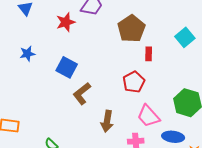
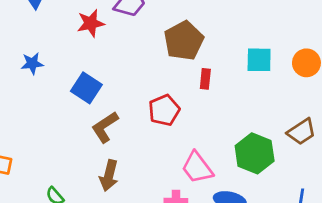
cyan square: (185, 37) -> (259, 60), turned 36
red pentagon: (134, 82) -> (164, 110), moved
brown arrow: (107, 121) -> (109, 176), moved

